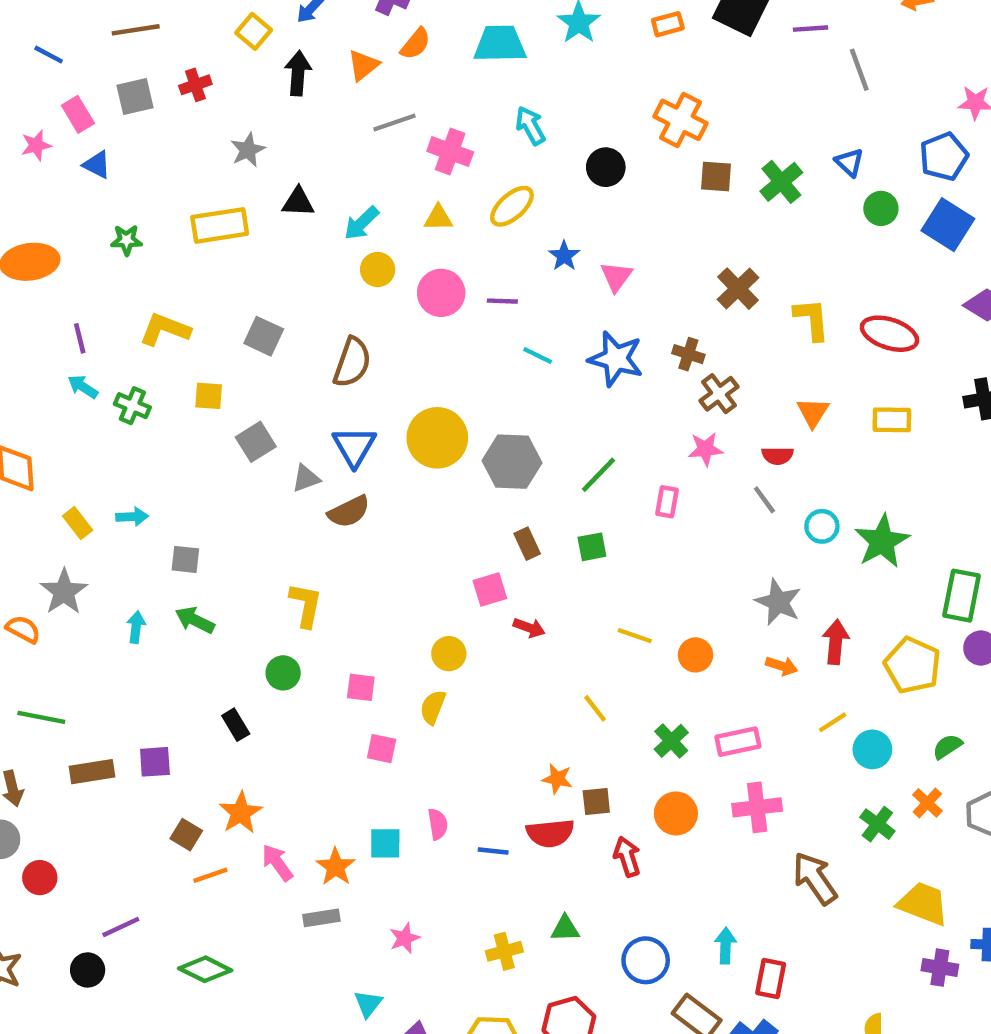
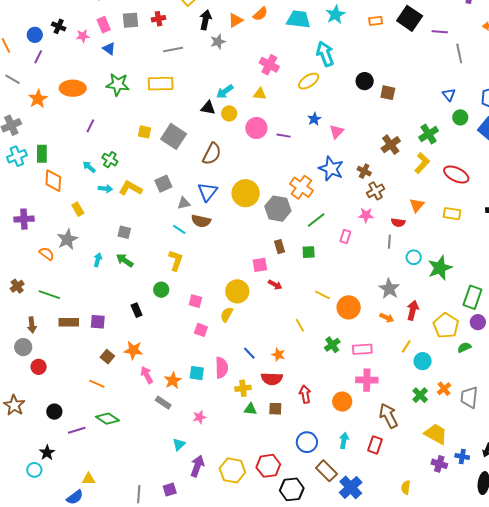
orange cross: (681, 120) -> (301, 187), moved
gray line: (395, 123) -> (173, 49), moved
cyan arrow: (530, 126) -> (325, 54), moved, size x1.4
gray star: (248, 150) -> (218, 42), moved
black circle: (606, 167) -> (365, 81), moved
green cross: (781, 182) -> (429, 134), moved
black triangle: (298, 202) -> (208, 108), moved
yellow ellipse: (512, 206) -> (309, 81), moved
green star: (126, 240) -> (118, 84), size x1.6
yellow L-shape: (812, 319) -> (422, 163), turned 40
yellow L-shape: (165, 329) -> (130, 188), moved
gray square: (264, 336) -> (174, 136), size x1.4
purple line: (80, 338) -> (90, 126), turned 32
cyan line: (538, 355) -> (179, 229), moved
cyan arrow: (83, 387) -> (89, 167), moved
yellow square: (209, 396) -> (144, 132), moved
gray line: (764, 500) -> (389, 242), turned 32
brown semicircle: (349, 512) -> (201, 221), turned 30
cyan arrow: (132, 517) -> (105, 189), moved
yellow circle: (449, 654) -> (237, 291), size x1.5
orange circle: (696, 655) -> (349, 307), size x1.5
yellow line: (833, 722) -> (406, 346), turned -32
green semicircle: (947, 747) -> (464, 347), moved
brown square: (596, 801) -> (275, 409), moved
orange star: (241, 813) -> (133, 350), turned 30
orange circle: (676, 813) -> (342, 402), moved
pink semicircle: (438, 824) -> (222, 368), size x1.5
blue line: (493, 851) -> (249, 353), moved, turned 32
orange line: (210, 875) -> (97, 384), moved, turned 35
gray rectangle: (321, 918) -> (163, 403), turned 35
purple line: (121, 927) -> (77, 430), moved
green triangle: (565, 929) -> (250, 409), moved
yellow cross: (504, 951) -> (243, 388), moved
red rectangle: (771, 978) -> (375, 445), moved

